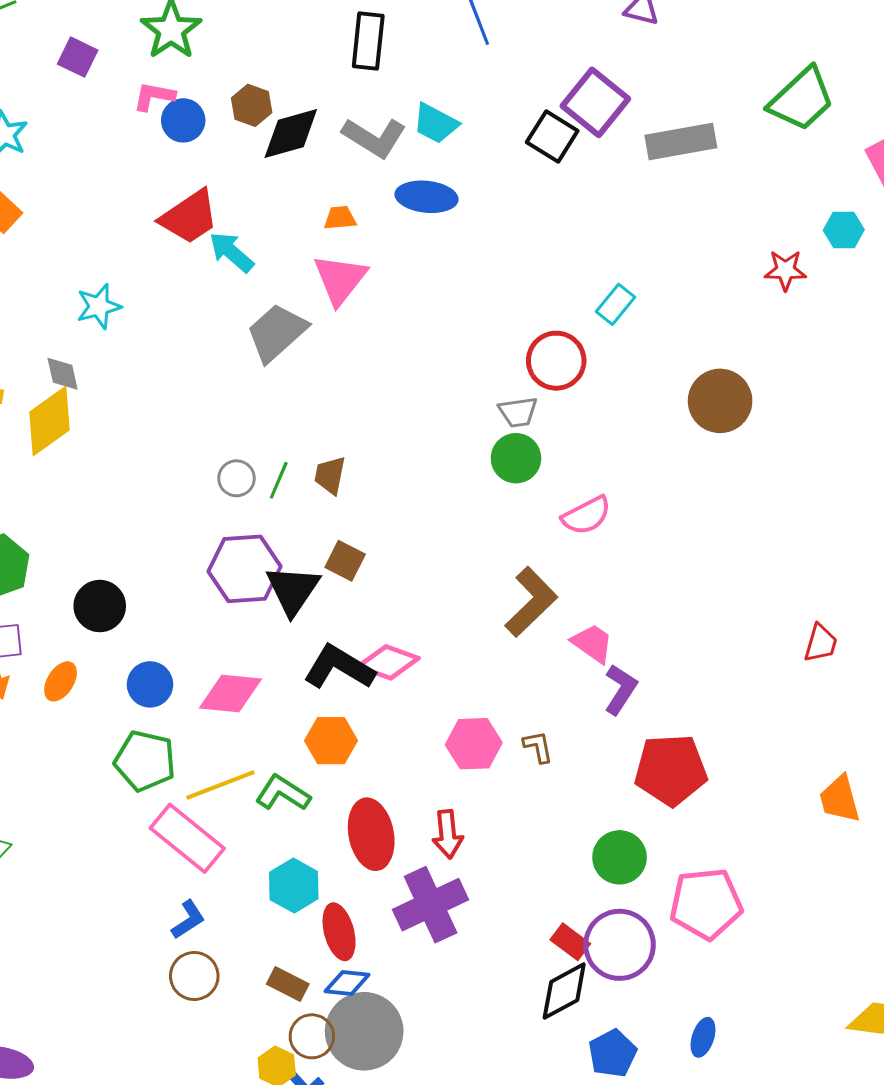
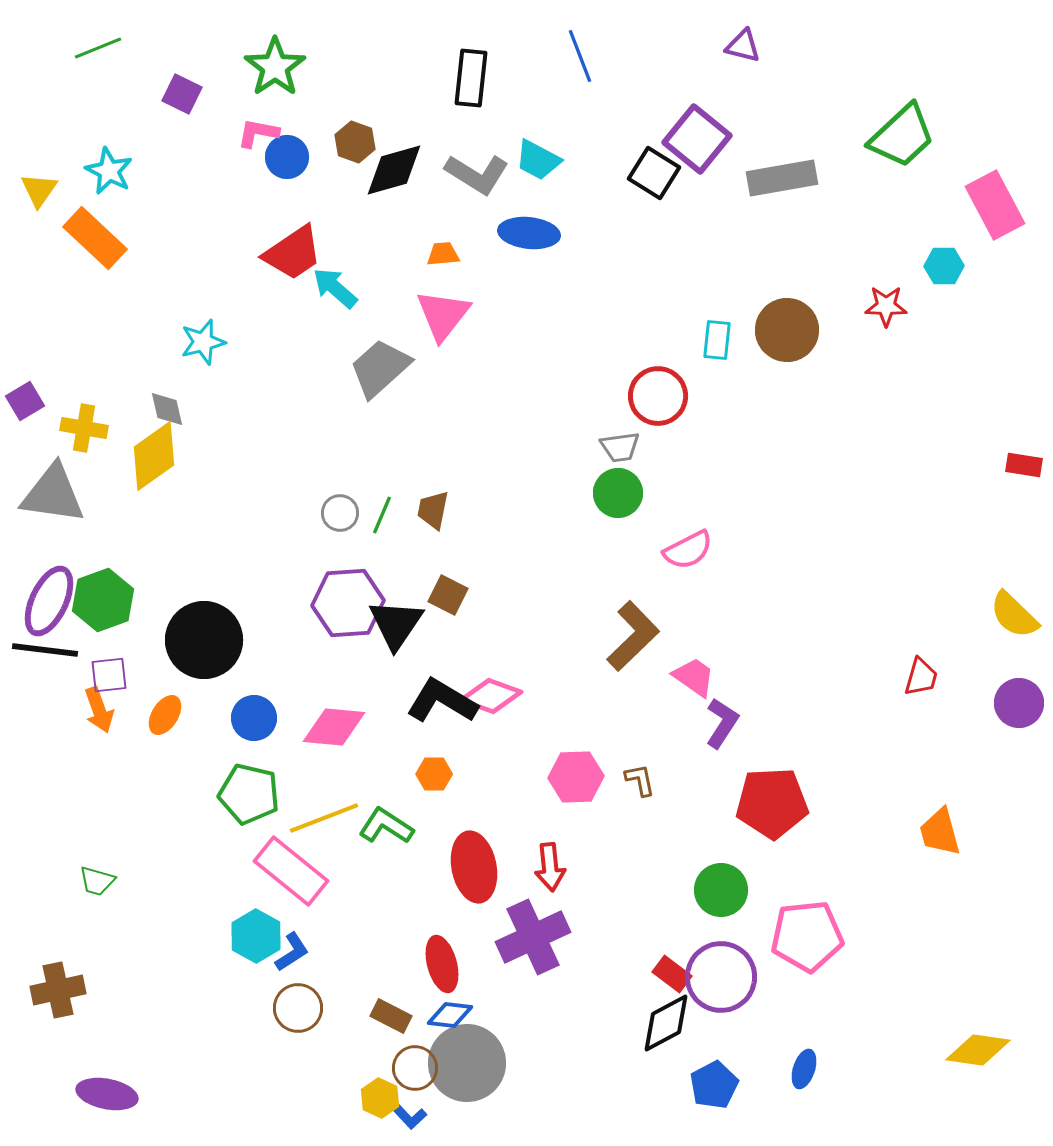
cyan rectangle: (616, 304) -> (717, 340), turned -33
brown circle: (720, 401) -> (787, 330), moved
black circle: (100, 606) -> (204, 640), size x1.5
orange hexagon: (331, 741) -> (434, 774), size x0.7
cyan hexagon: (294, 886) -> (256, 936), moved

